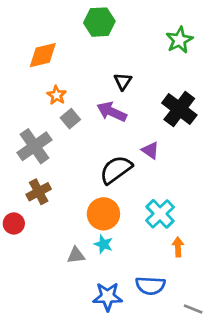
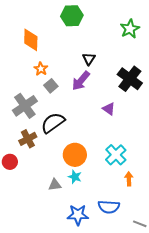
orange diamond: (43, 55) -> (31, 40), turned -75
purple arrow: (112, 112) -> (81, 81), turned -75
black semicircle: (116, 170) -> (53, 123), moved

